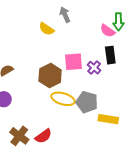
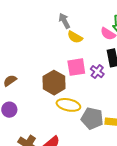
yellow semicircle: (46, 29) -> (75, 37), moved
gray pentagon: (87, 102) -> (92, 118), moved

